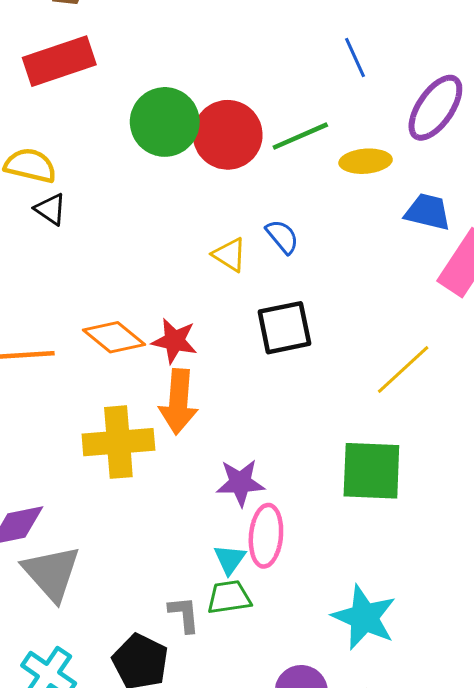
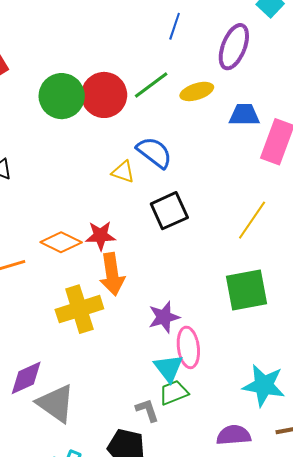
blue line: (355, 57) -> (175, 26), turned 56
blue semicircle: (282, 237) -> (154, 152), size x1.5
cyan triangle: (230, 559) -> (169, 368), size x1.4

